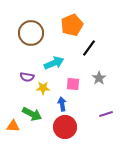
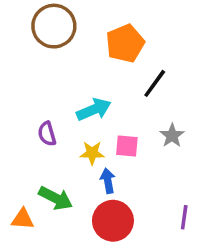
brown circle: (31, 33) -> (54, 26), moved
purple semicircle: (27, 77) -> (47, 134), turned 64
yellow star: (43, 88) -> (92, 153), moved
purple line: (106, 114) -> (184, 217), moved, turned -64

